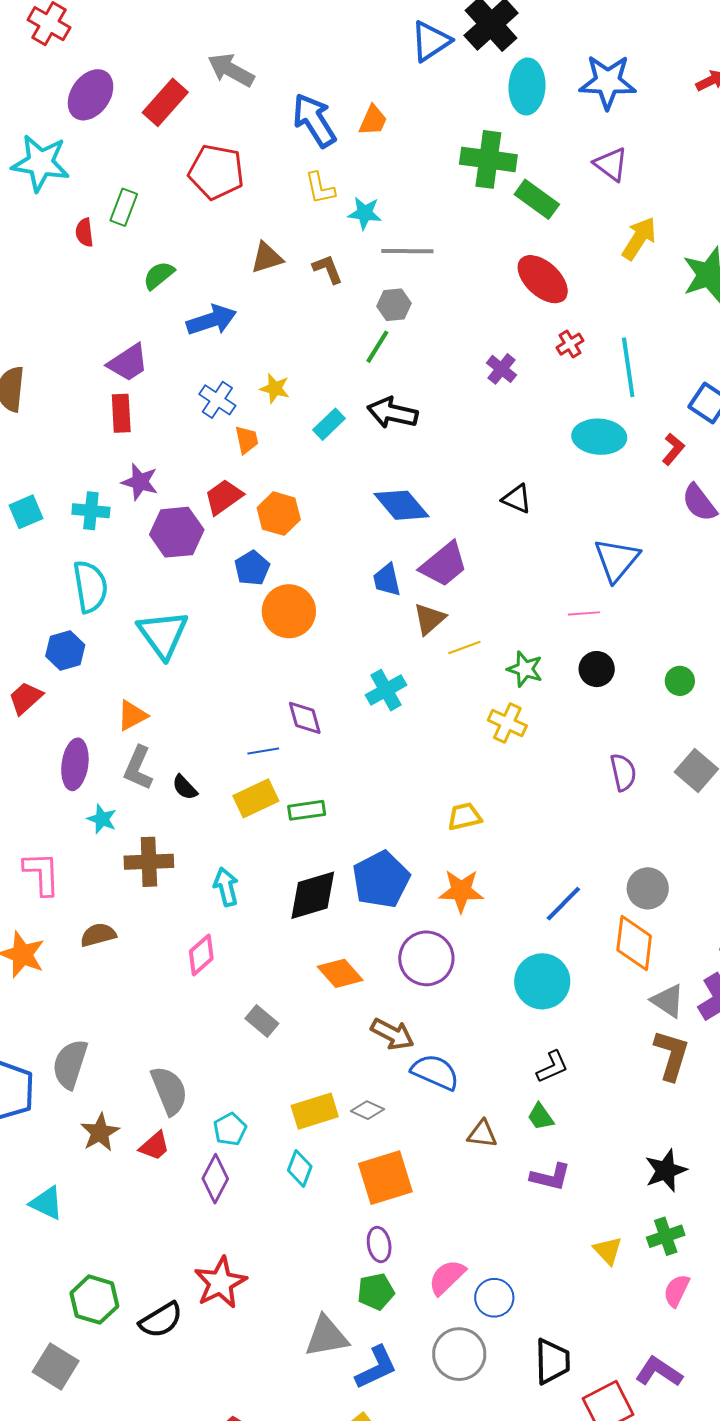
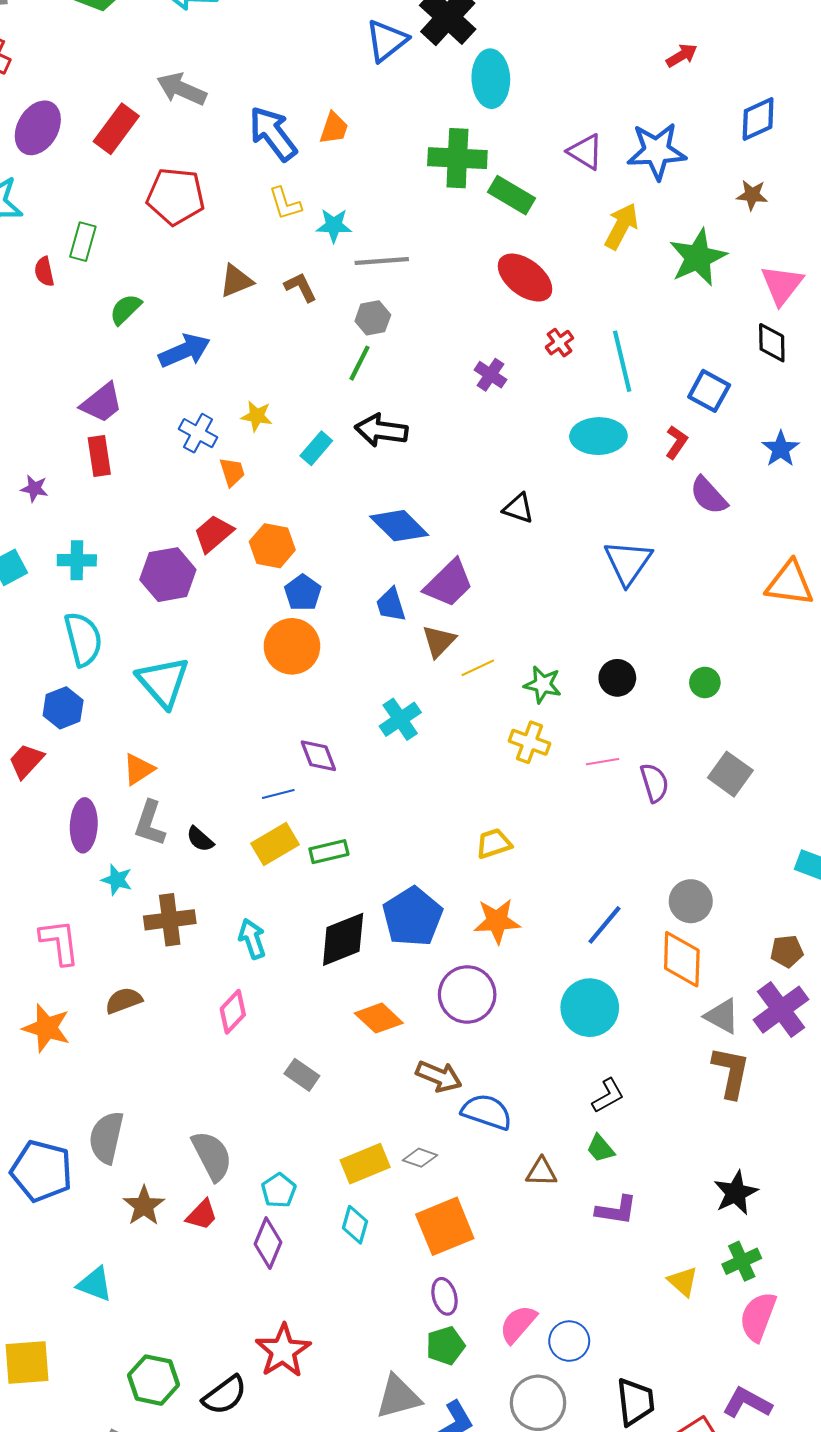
blue star: (608, 82) -> (657, 151), moved
purple star: (140, 482) -> (34, 488), moved, size x0.7
blue pentagon: (252, 568) -> (303, 593), moved
pink line: (584, 613) -> (602, 762), moved
pink semicircle: (677, 1291) -> (758, 1317), size x1.4

